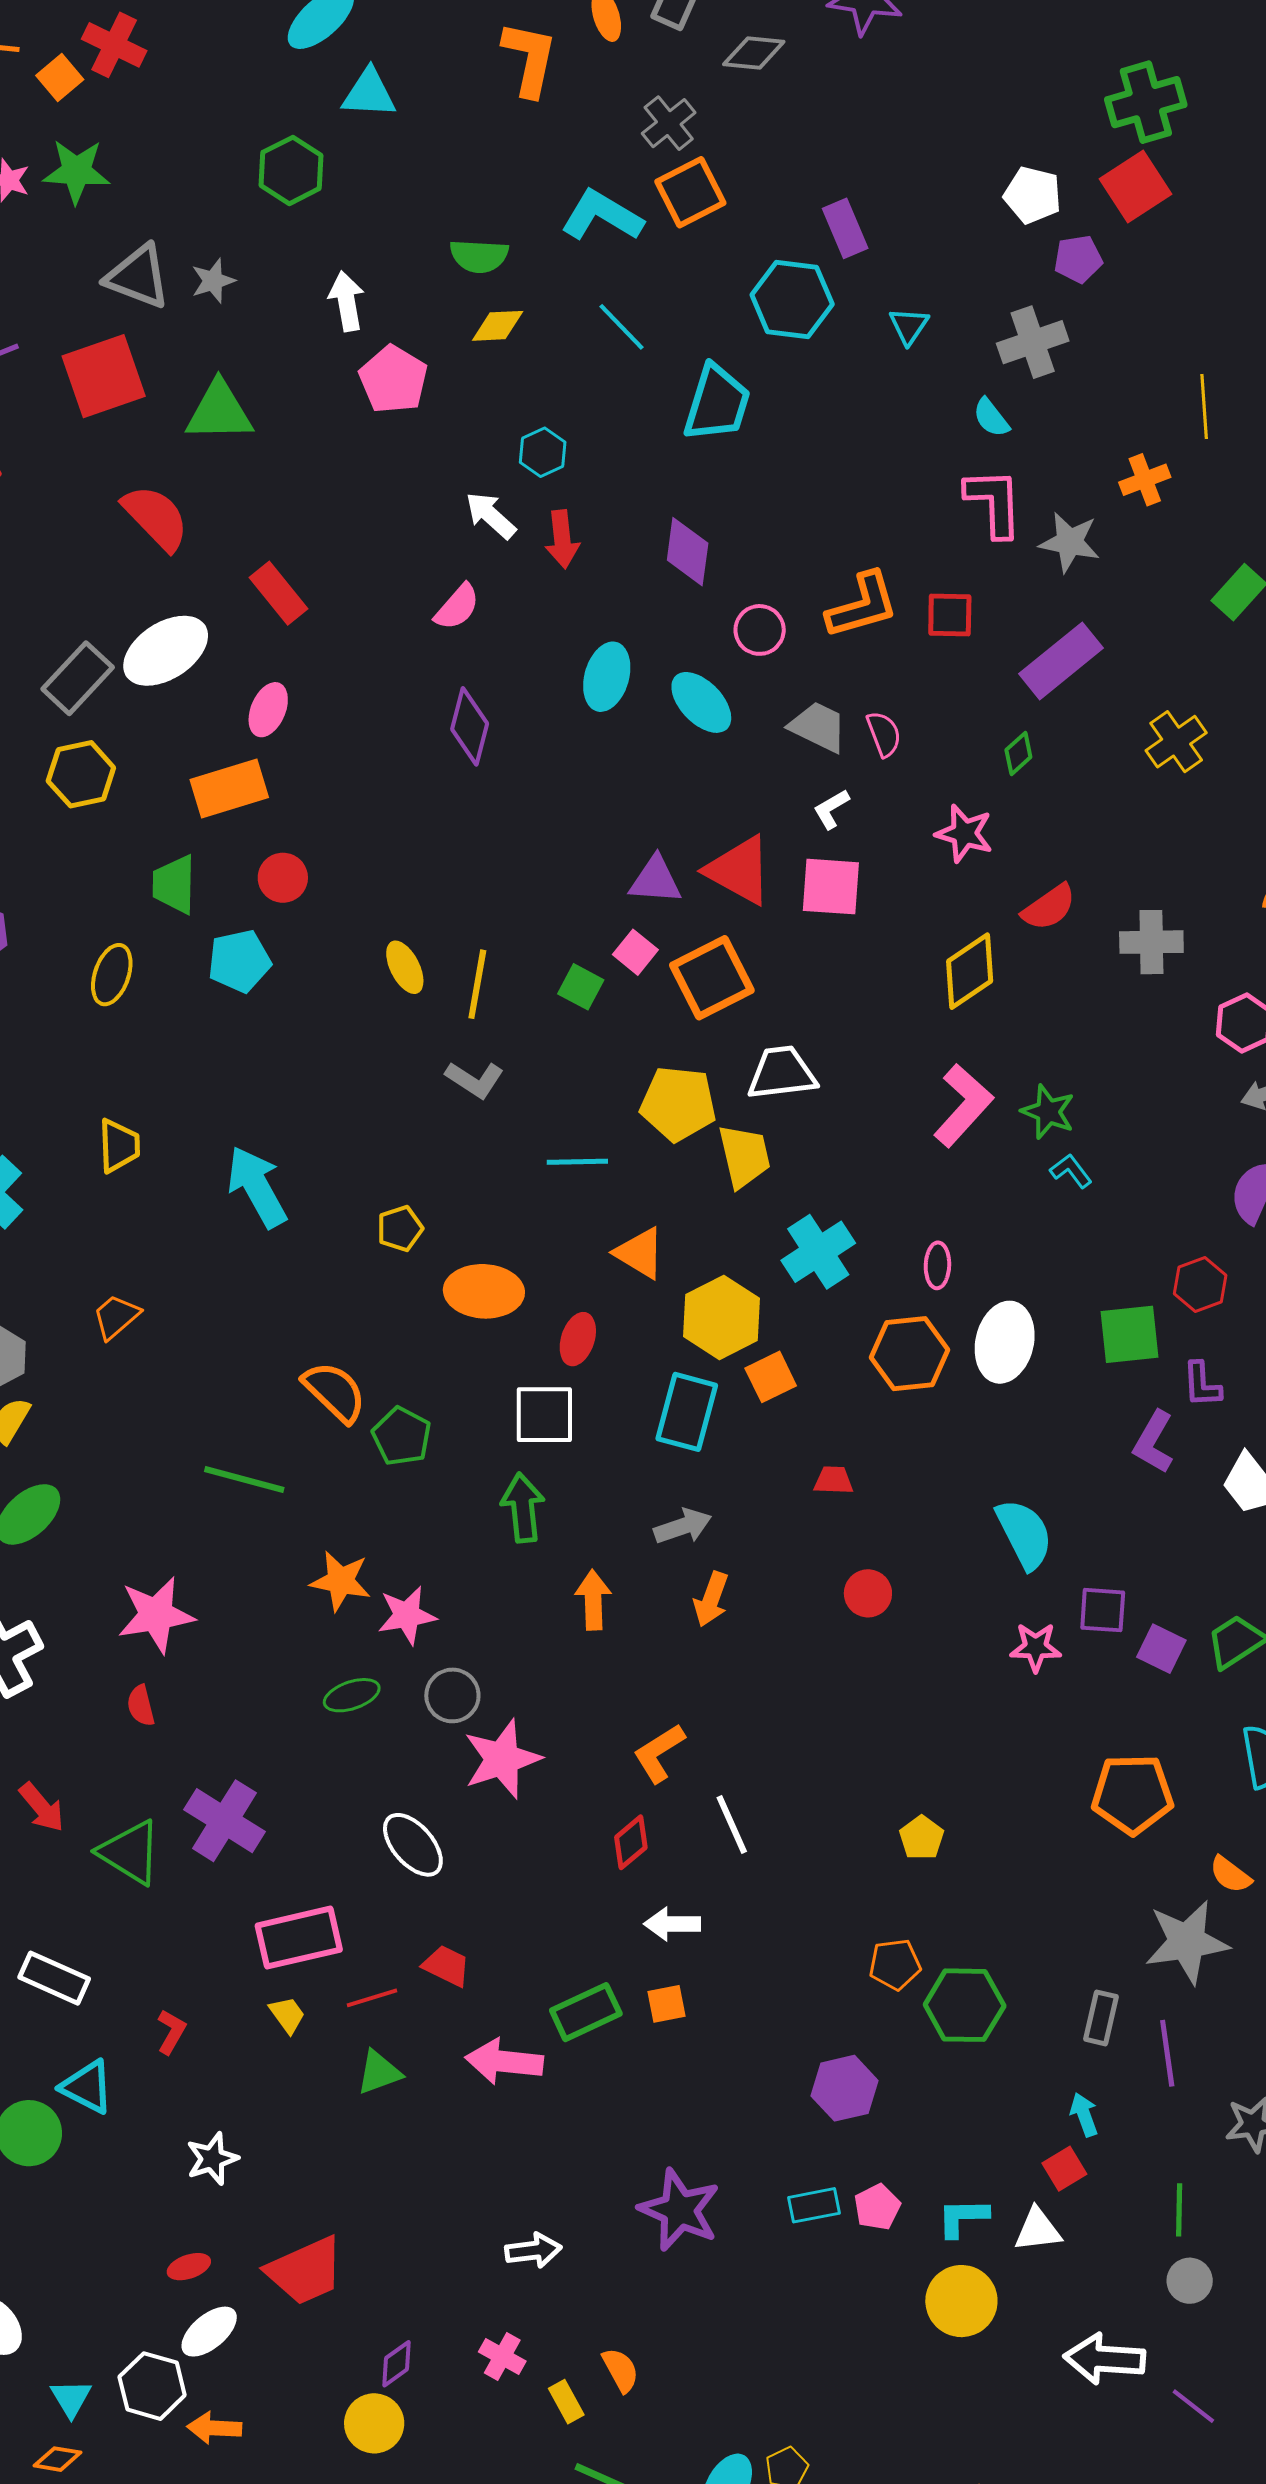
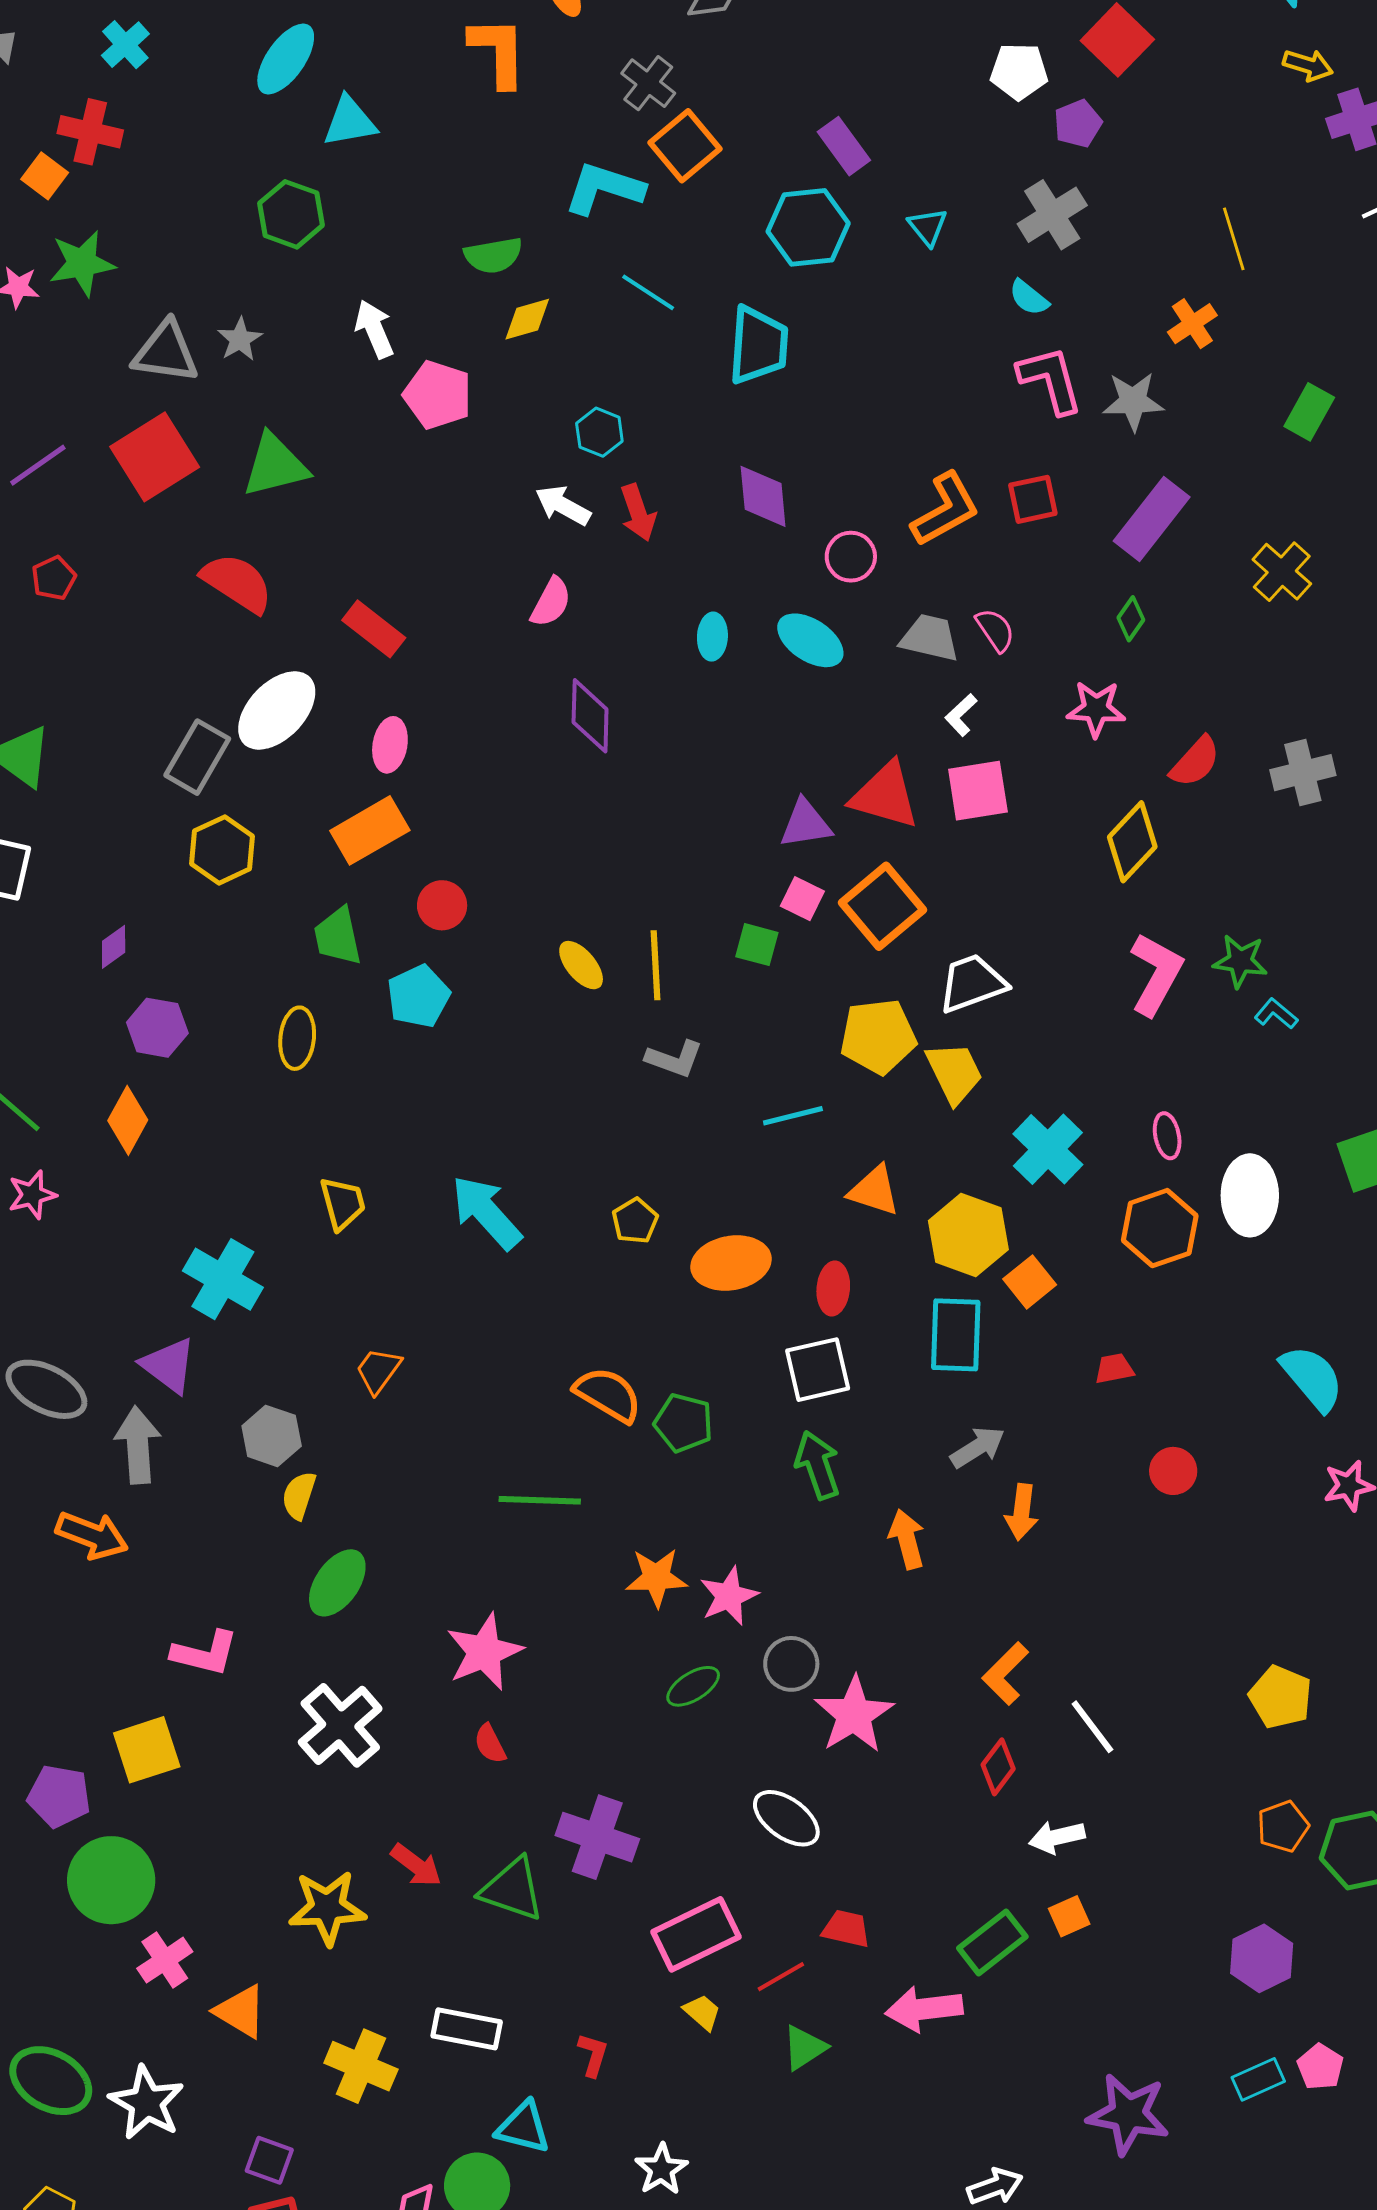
cyan ellipse: (607, 677) -> (712, 637), size x0.7
yellow pentagon: (922, 1838) -> (1280, 1697), size x1.4

